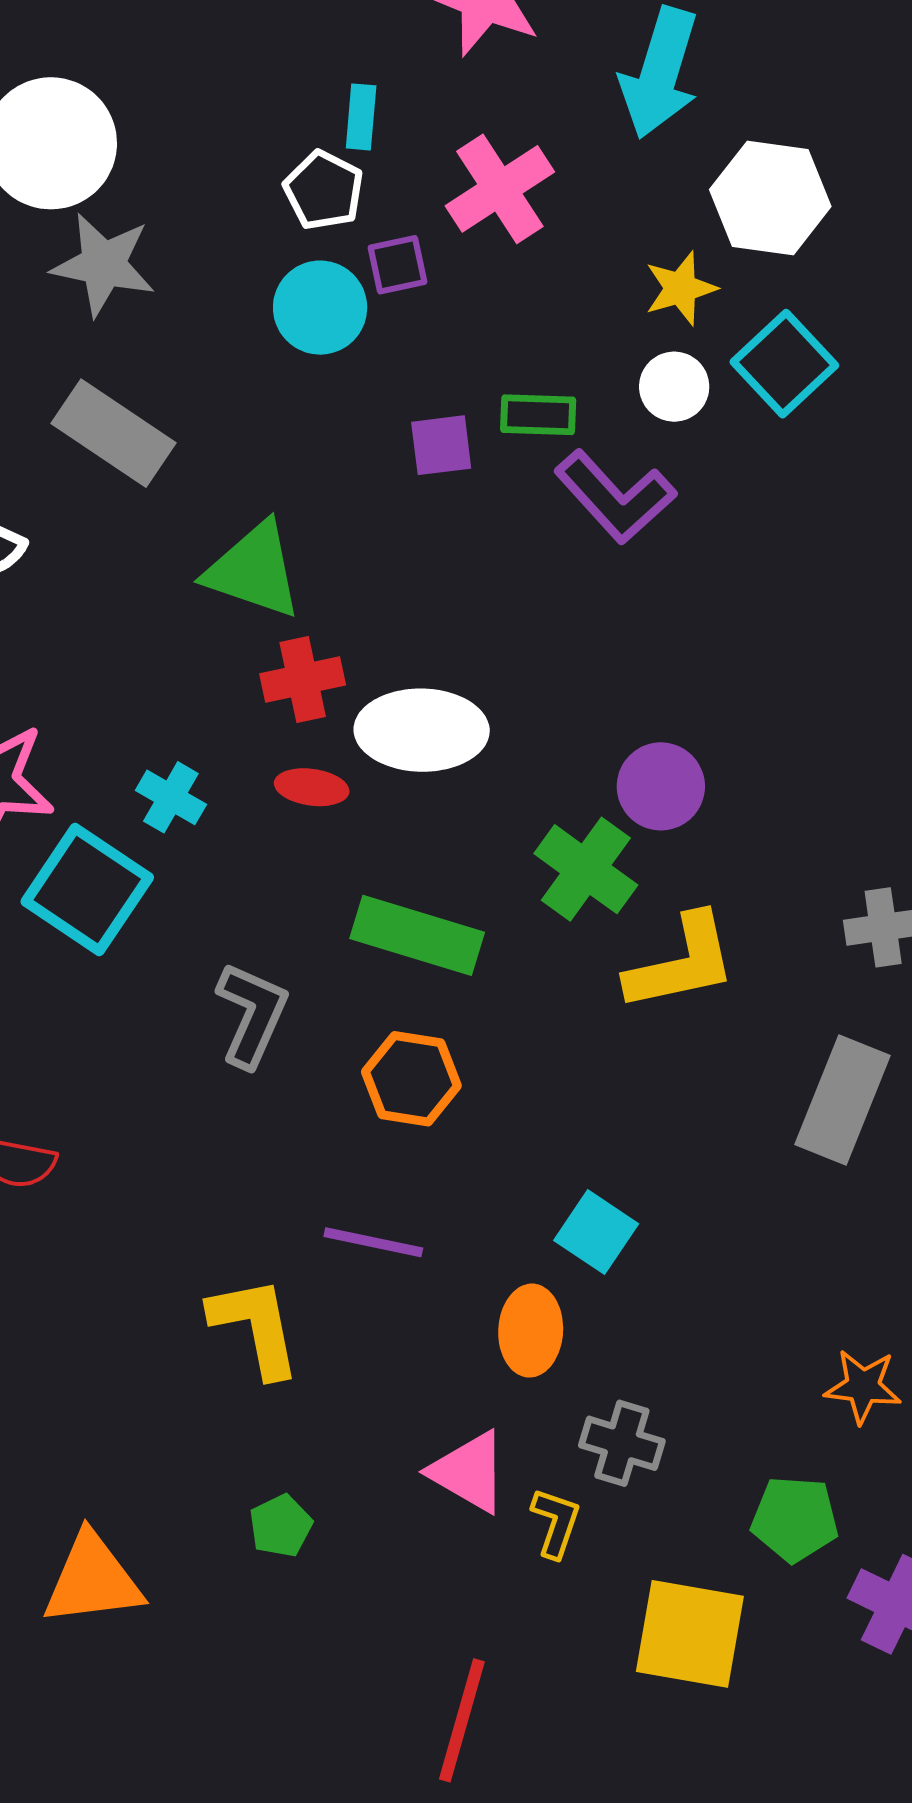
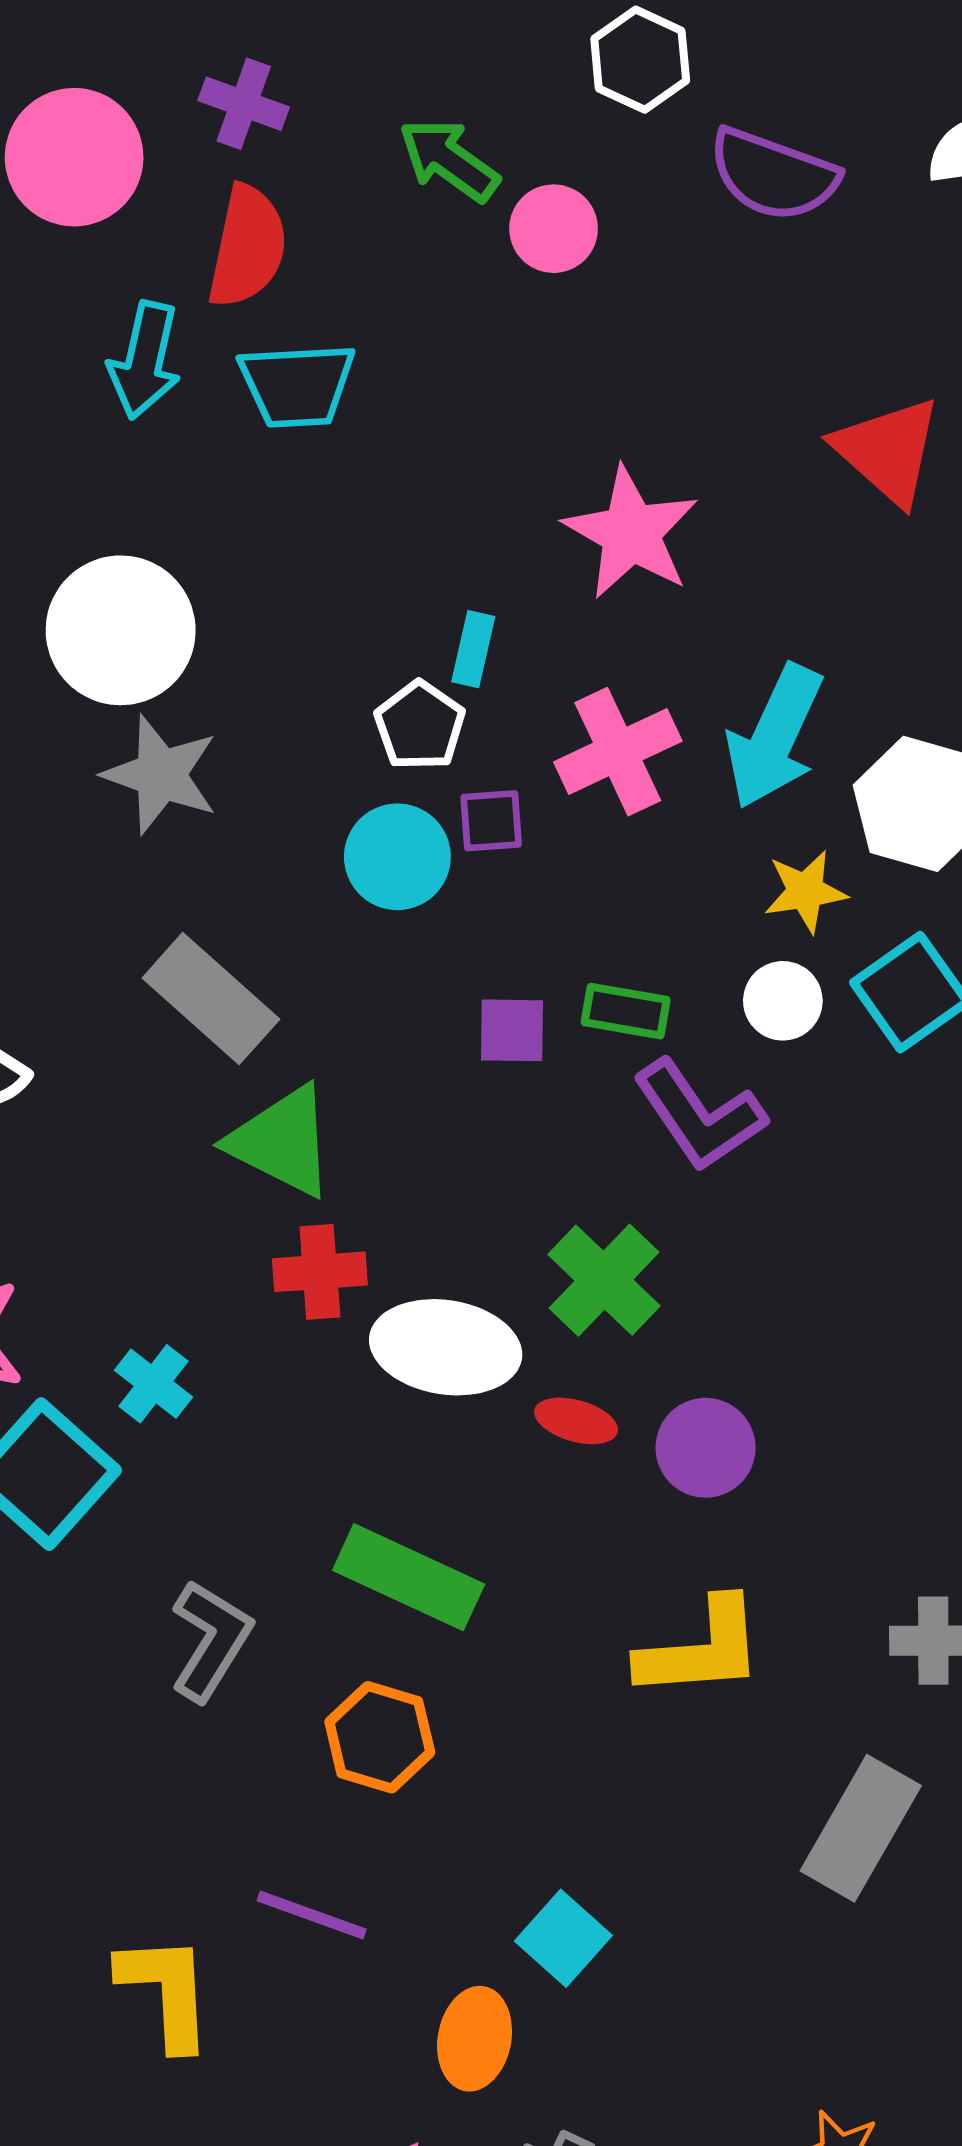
cyan arrow: (660, 73) -> (774, 737), moved
gray rectangle: (114, 433) -> (211, 999), moved
red ellipse: (312, 787) -> (576, 1421), moved
green cross: (586, 869) -> (604, 1280), moved

